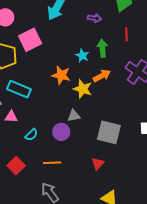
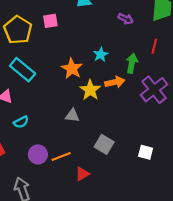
pink square: (30, 40) -> (50, 21), size x0.6
green arrow: (102, 48) -> (132, 63), moved
purple circle: (61, 132) -> (38, 154), moved
gray square: (109, 132) -> (104, 144), size x0.7
orange line: (52, 163) -> (61, 157), moved, turned -36

